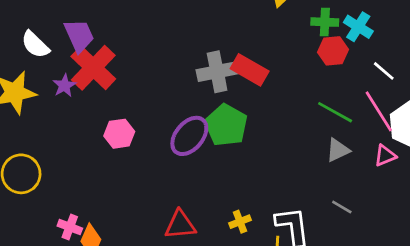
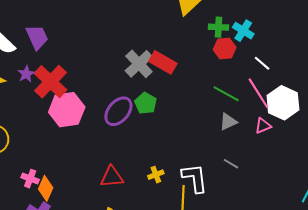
red cross: (93, 68) -> (51, 82), moved
gray cross: (217, 72) -> (139, 64), turned -32
green pentagon: (226, 125) -> (146, 103), size x0.7
pink hexagon: (119, 134) -> (67, 110), size x1.6

